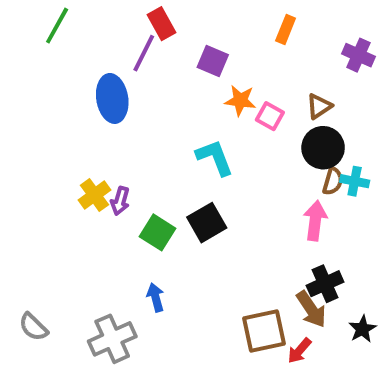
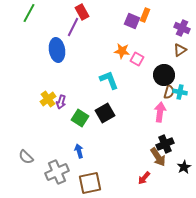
purple square: (213, 61) -> (132, 21), moved
brown triangle: (319, 106) -> (180, 50), moved
gray semicircle: (33, 327) -> (26, 157), moved
brown square: (264, 331) -> (90, 183), moved
red arrow: (299, 351) -> (144, 178), moved

